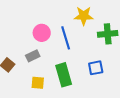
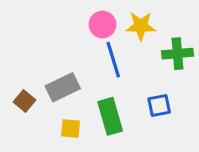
pink circle: (42, 33) -> (103, 24), moved
gray rectangle: (33, 56) -> (63, 87), size x1.5

